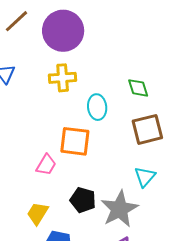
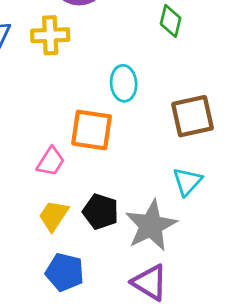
yellow cross: (63, 78) -> (50, 35), moved
green diamond: (138, 88) -> (171, 21), moved, turned 30
yellow trapezoid: (38, 213) -> (54, 216), moved

